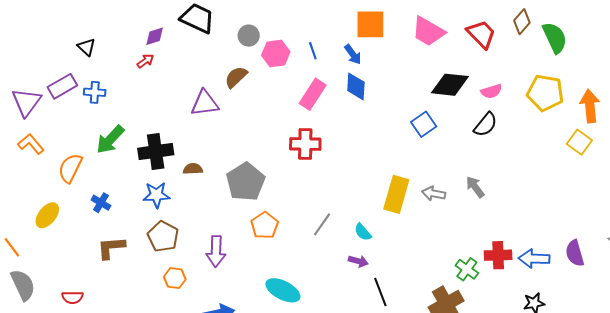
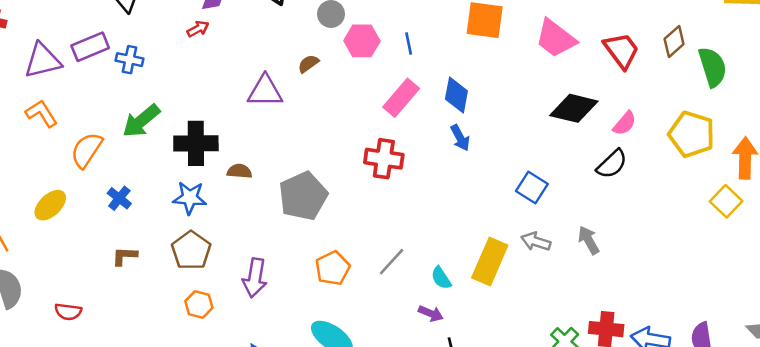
blue arrow: (353, 54) -> (460, 138), moved
brown semicircle: (236, 77) -> (308, 64), size x0.7
pink semicircle: (491, 91) -> (625, 123), turned -40
purple triangle: (26, 102) -> (43, 61), turned 32
blue square: (424, 124) -> (532, 187), moved, turned -30
yellow rectangle: (396, 194) -> (490, 262), moved
orange pentagon: (265, 225) -> (333, 268), moved
brown L-shape: (111, 248) -> (125, 256), size x0.7

